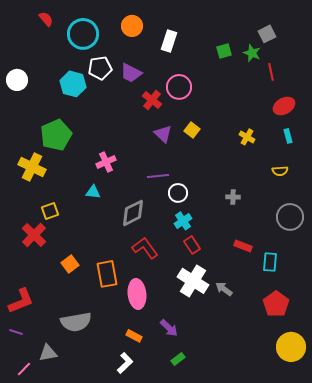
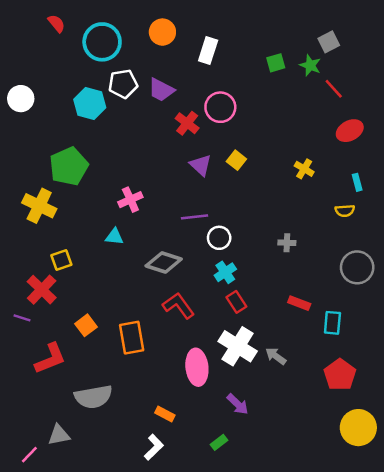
red line: (271, 72) -> (334, 89), turned -30
cyan rectangle: (288, 136) -> (357, 182), moved
gray diamond: (133, 213) -> (164, 262), turned 44
pink ellipse: (137, 294) -> (197, 367), moved
red L-shape: (21, 301) -> (50, 359), moved
purple arrow: (169, 328) -> (238, 404), moved
purple line: (16, 332) -> (22, 318), moved

